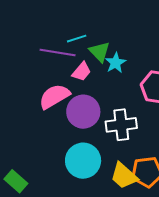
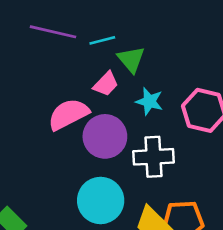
purple line: (58, 52) -> (53, 32), moved
cyan star: (116, 63) -> (149, 101), moved, turned -30

